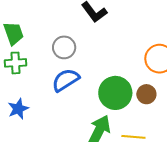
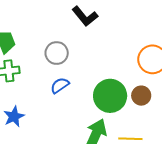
blue semicircle: (66, 80) -> (60, 85), size x0.7

